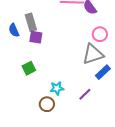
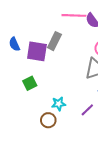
gray rectangle: (31, 22) -> (54, 41), moved, turned 42
purple square: (36, 37) -> (37, 51), size x1.5

